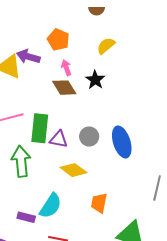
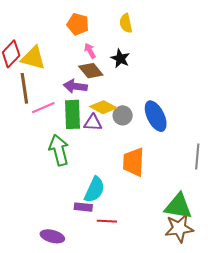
yellow semicircle: (106, 46) -> (126, 23), turned -54
purple arrow: (28, 57) -> (75, 86), moved
yellow diamond: (73, 170) -> (103, 107), moved
orange trapezoid: (99, 203) -> (133, 162), moved, size x1.4
purple rectangle: (26, 217) -> (83, 207), moved

